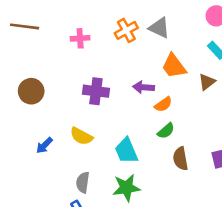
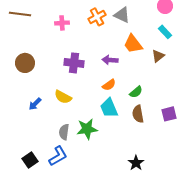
orange semicircle: (163, 104) -> (109, 85), moved
green semicircle: (166, 131) -> (136, 92), moved
cyan trapezoid: (126, 151) -> (109, 108), moved
green star: (126, 188) -> (87, 129), moved

